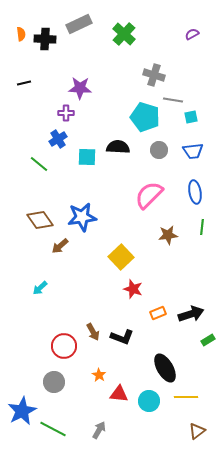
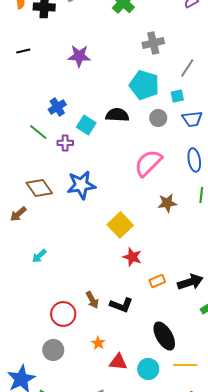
gray cross: (154, 75) -> (153, 43), turned -30
gray line: (173, 100) -> (187, 68), moved, turned -66
purple cross: (66, 113) -> (65, 143), moved
cyan square: (191, 117) -> (177, 96), moved
cyan square: (87, 157) -> (86, 125), turned 30
brown arrow: (60, 246) -> (18, 214), moved

